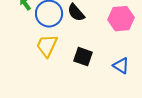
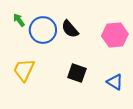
yellow trapezoid: (47, 46) -> (24, 70), moved

